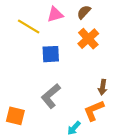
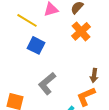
blue square: (51, 54) -> (36, 45), moved, turned 30

